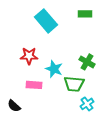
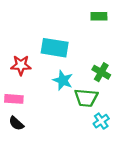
cyan rectangle: (46, 21) -> (55, 48), moved, turned -40
red star: (29, 56) -> (21, 65), moved
pink rectangle: (34, 85) -> (14, 99), moved

